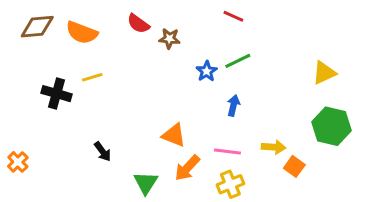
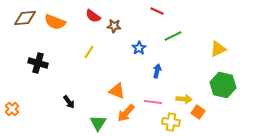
green line: (238, 61) -> (173, 36), moved
yellow line: (92, 77) -> (89, 52), moved, turned -40
yellow cross: (230, 184) -> (171, 122), moved, turned 30

